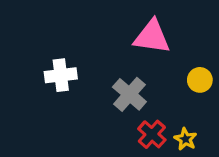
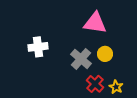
yellow circle: (200, 80) -> (105, 54), moved

